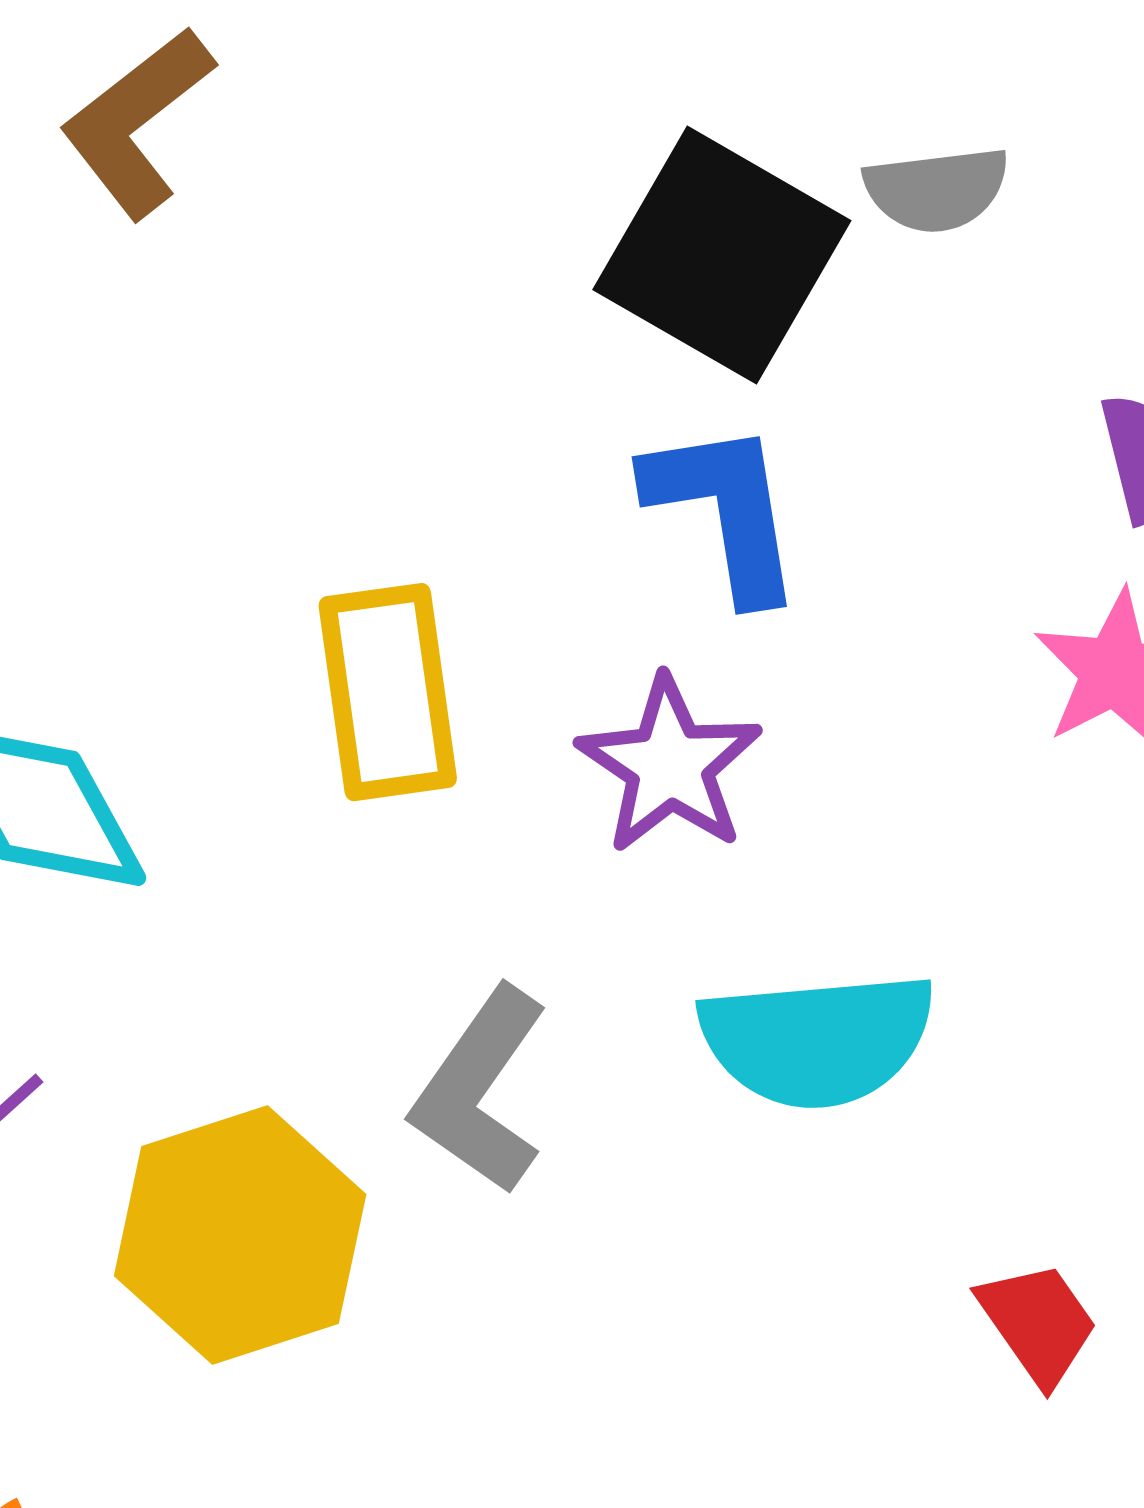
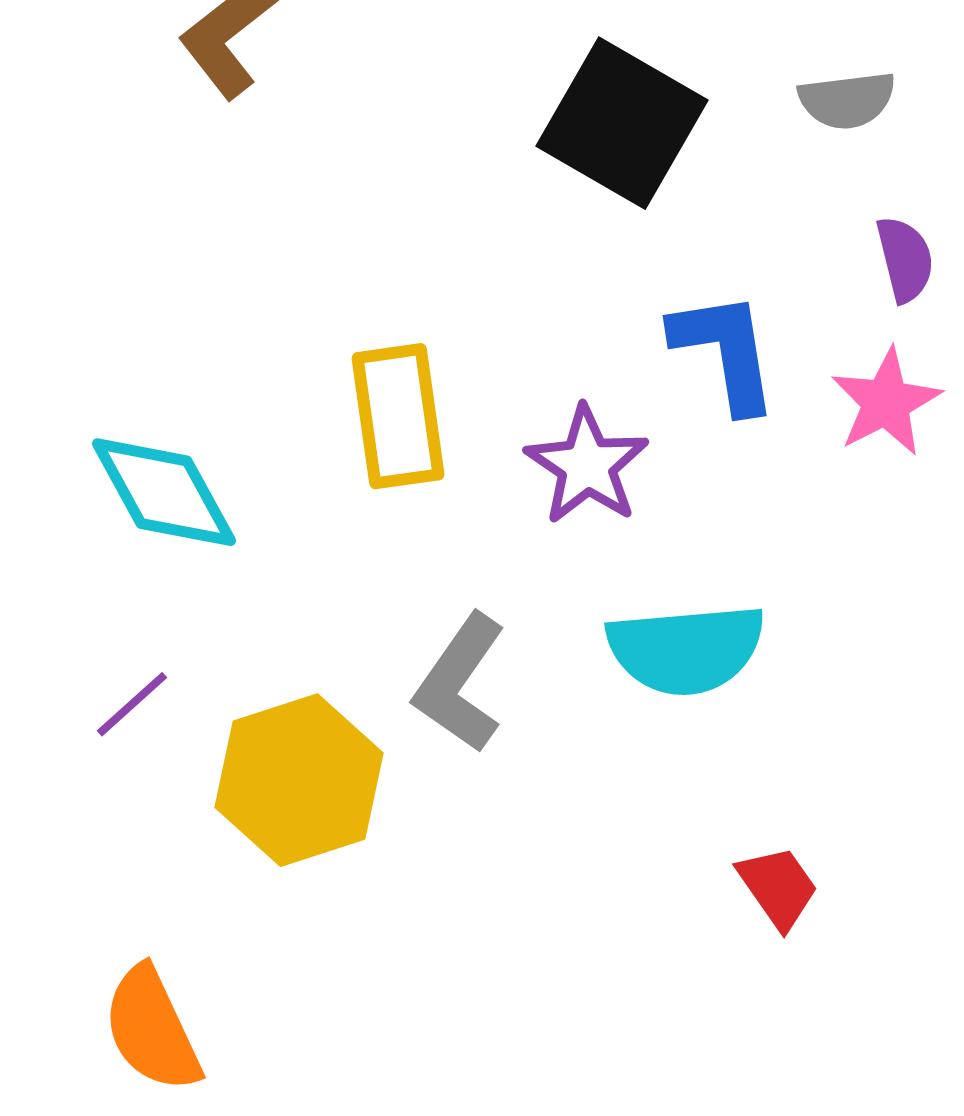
gray semicircle: (937, 189) -> (847, 100), moved
blue L-shape: (725, 510) -> (725, 351), moved
red trapezoid: (1038, 1323) -> (778, 887), moved

